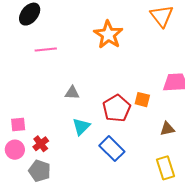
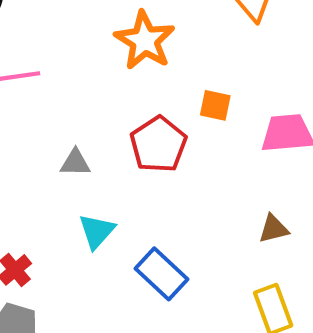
orange square: (142, 100) -> (215, 105), moved
red pentagon: (117, 108) -> (158, 144), moved

